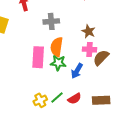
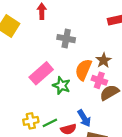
orange semicircle: (57, 47) -> (83, 70), moved
pink rectangle: (38, 57) -> (41, 73), turned 30
blue arrow: (77, 71) -> (84, 118), moved, turned -77

